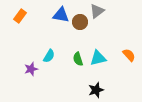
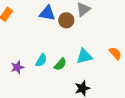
cyan semicircle: (49, 56) -> (41, 60), moved
green semicircle: (78, 59) -> (60, 64), moved, turned -120

